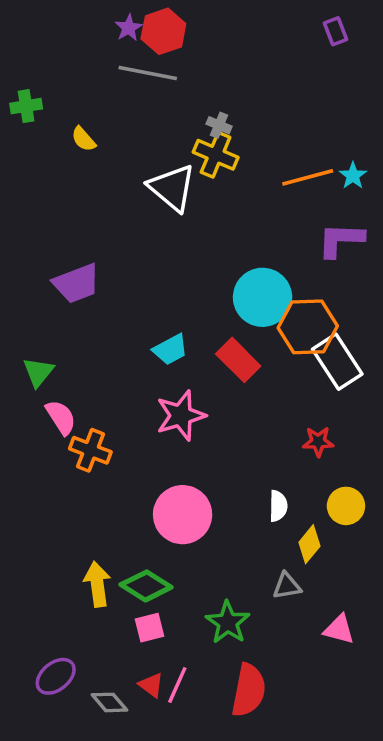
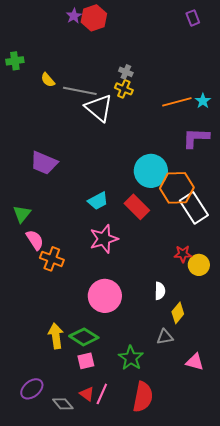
gray line: (148, 73) -> (80, 91), moved
yellow cross: (216, 155) -> (124, 89), size x0.7
purple trapezoid: (76, 283) -> (44, 163), turned 44
yellow circle: (346, 506) -> (199, 265), moved

